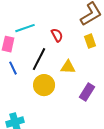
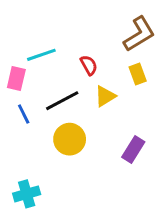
black line: (39, 59) -> (62, 101), turned 35
yellow triangle: (68, 67) -> (105, 96), moved, turned -35

